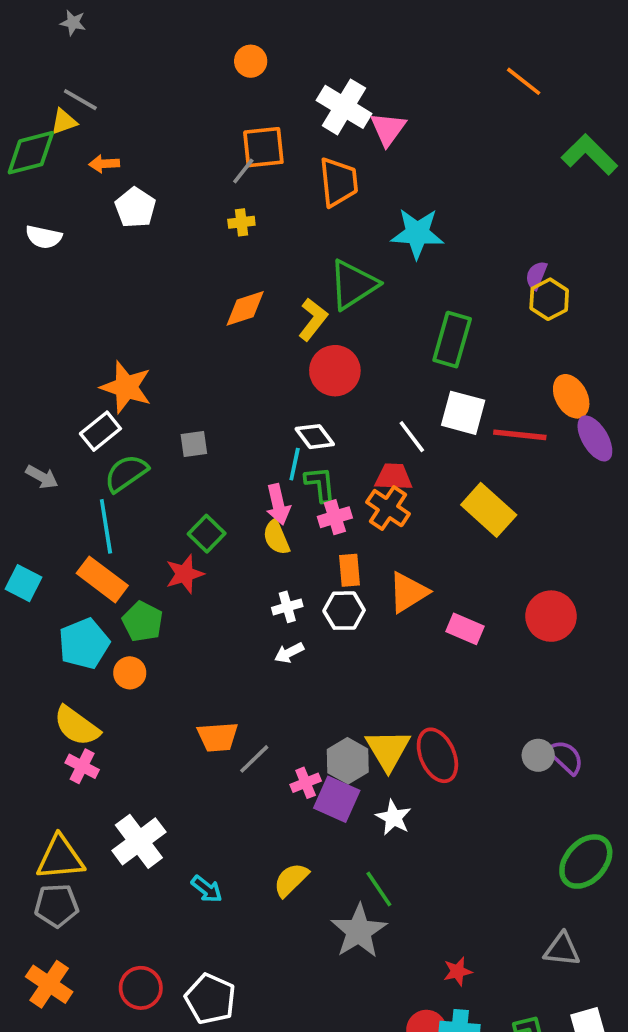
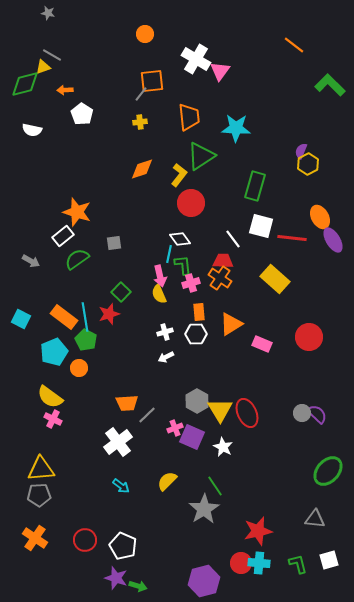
orange trapezoid: (339, 182) -> (189, 117), moved
cyan line: (106, 526) -> (85, 317), moved
gray hexagon: (348, 761) -> (197, 401), moved
white cross: (139, 841) -> (118, 442), moved
red star: (458, 971) -> (258, 531), size x1.8

